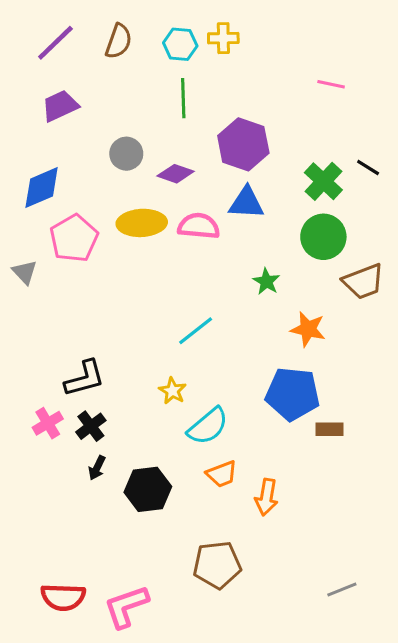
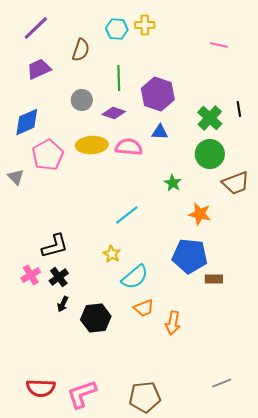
brown semicircle: (119, 41) -> (81, 50), moved
pink line: (331, 84) -> (219, 45), moved
green line: (183, 98) -> (119, 78), moved
black line: (368, 168) -> (239, 109), turned 49
blue triangle: (246, 203) -> (160, 132), size x0.7
brown pentagon: (217, 565) -> (145, 397), moved

